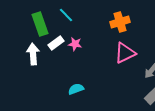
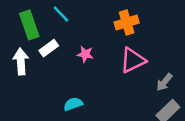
pink star: (75, 44) -> (85, 54), moved

